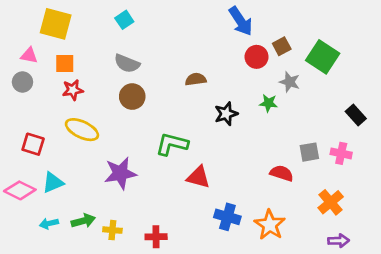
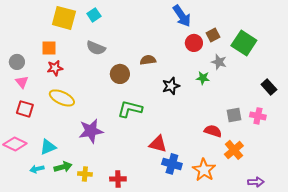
yellow square: (56, 24) -> (64, 18), moved
pink triangle: (29, 56) -> (22, 82), moved, turned 40
brown circle: (132, 97) -> (120, 74), moved
red triangle: (198, 177) -> (158, 144), moved
cyan triangle: (53, 182) -> (48, 147), moved
orange cross: (331, 202) -> (234, 150), moved

